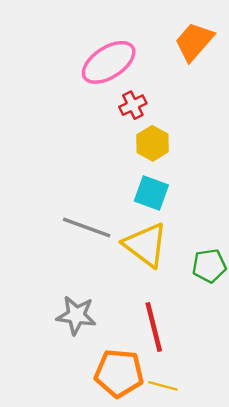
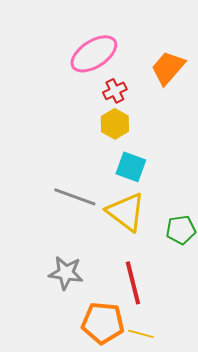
orange trapezoid: (194, 42) -> (168, 68), moved
yellow hexagon: (153, 143) -> (115, 124), moved

